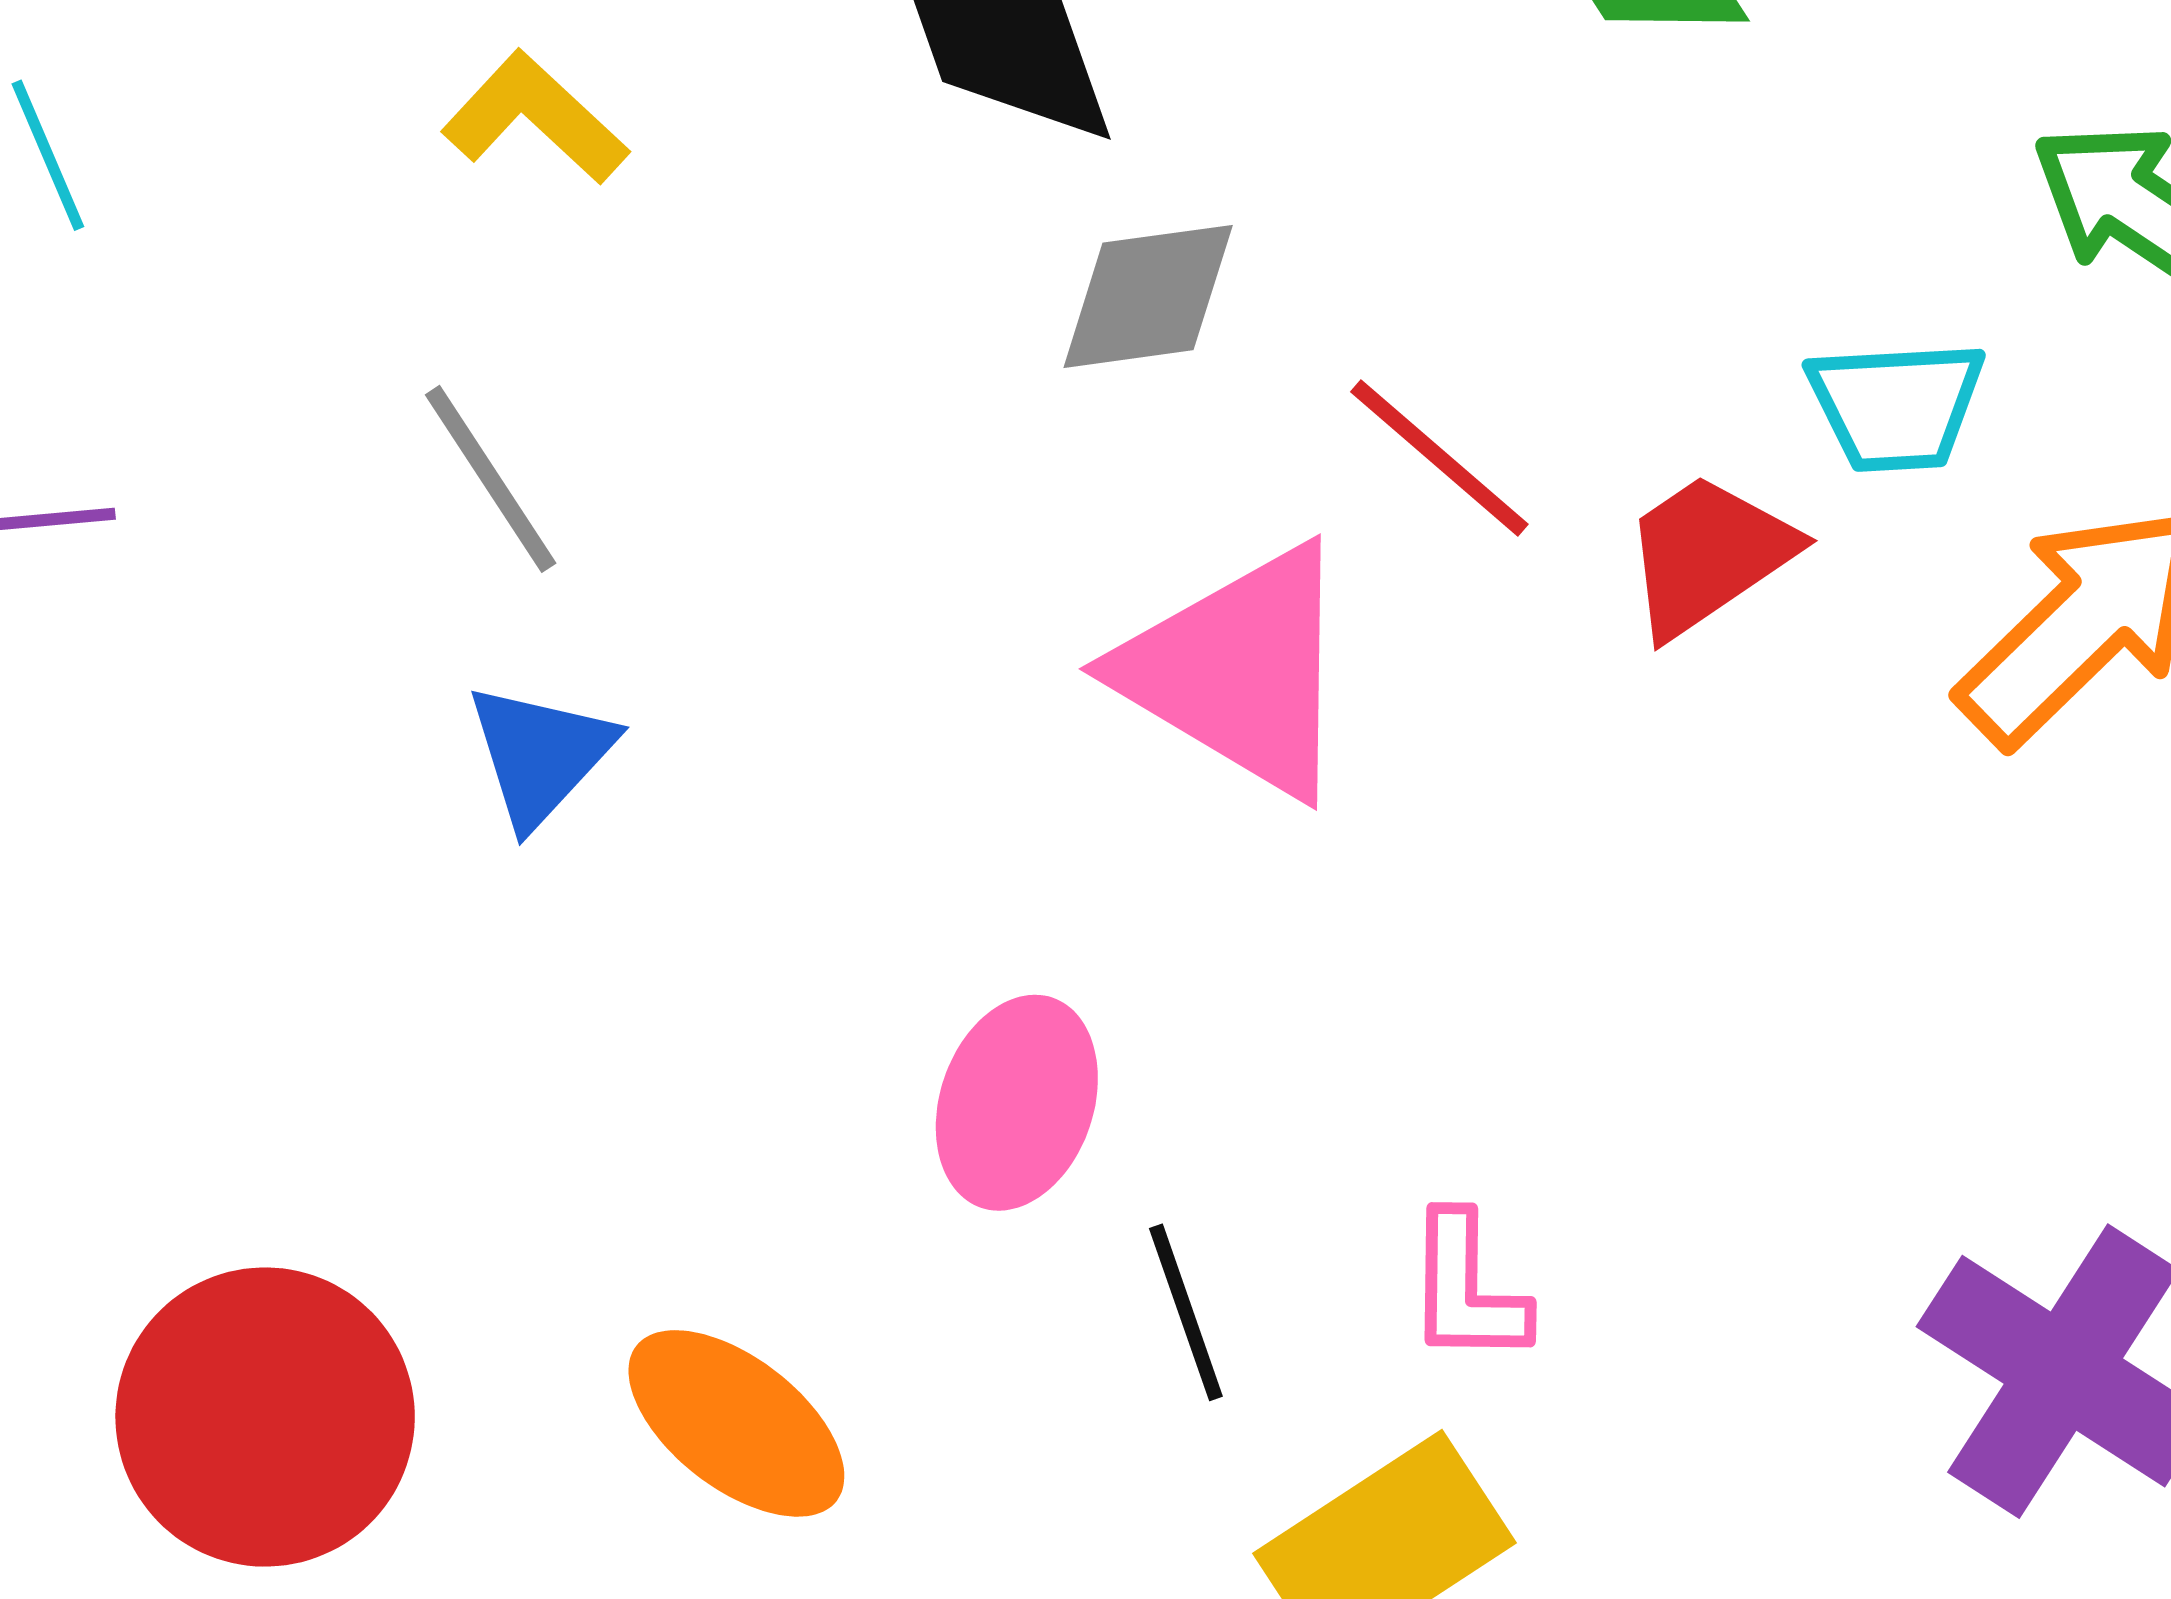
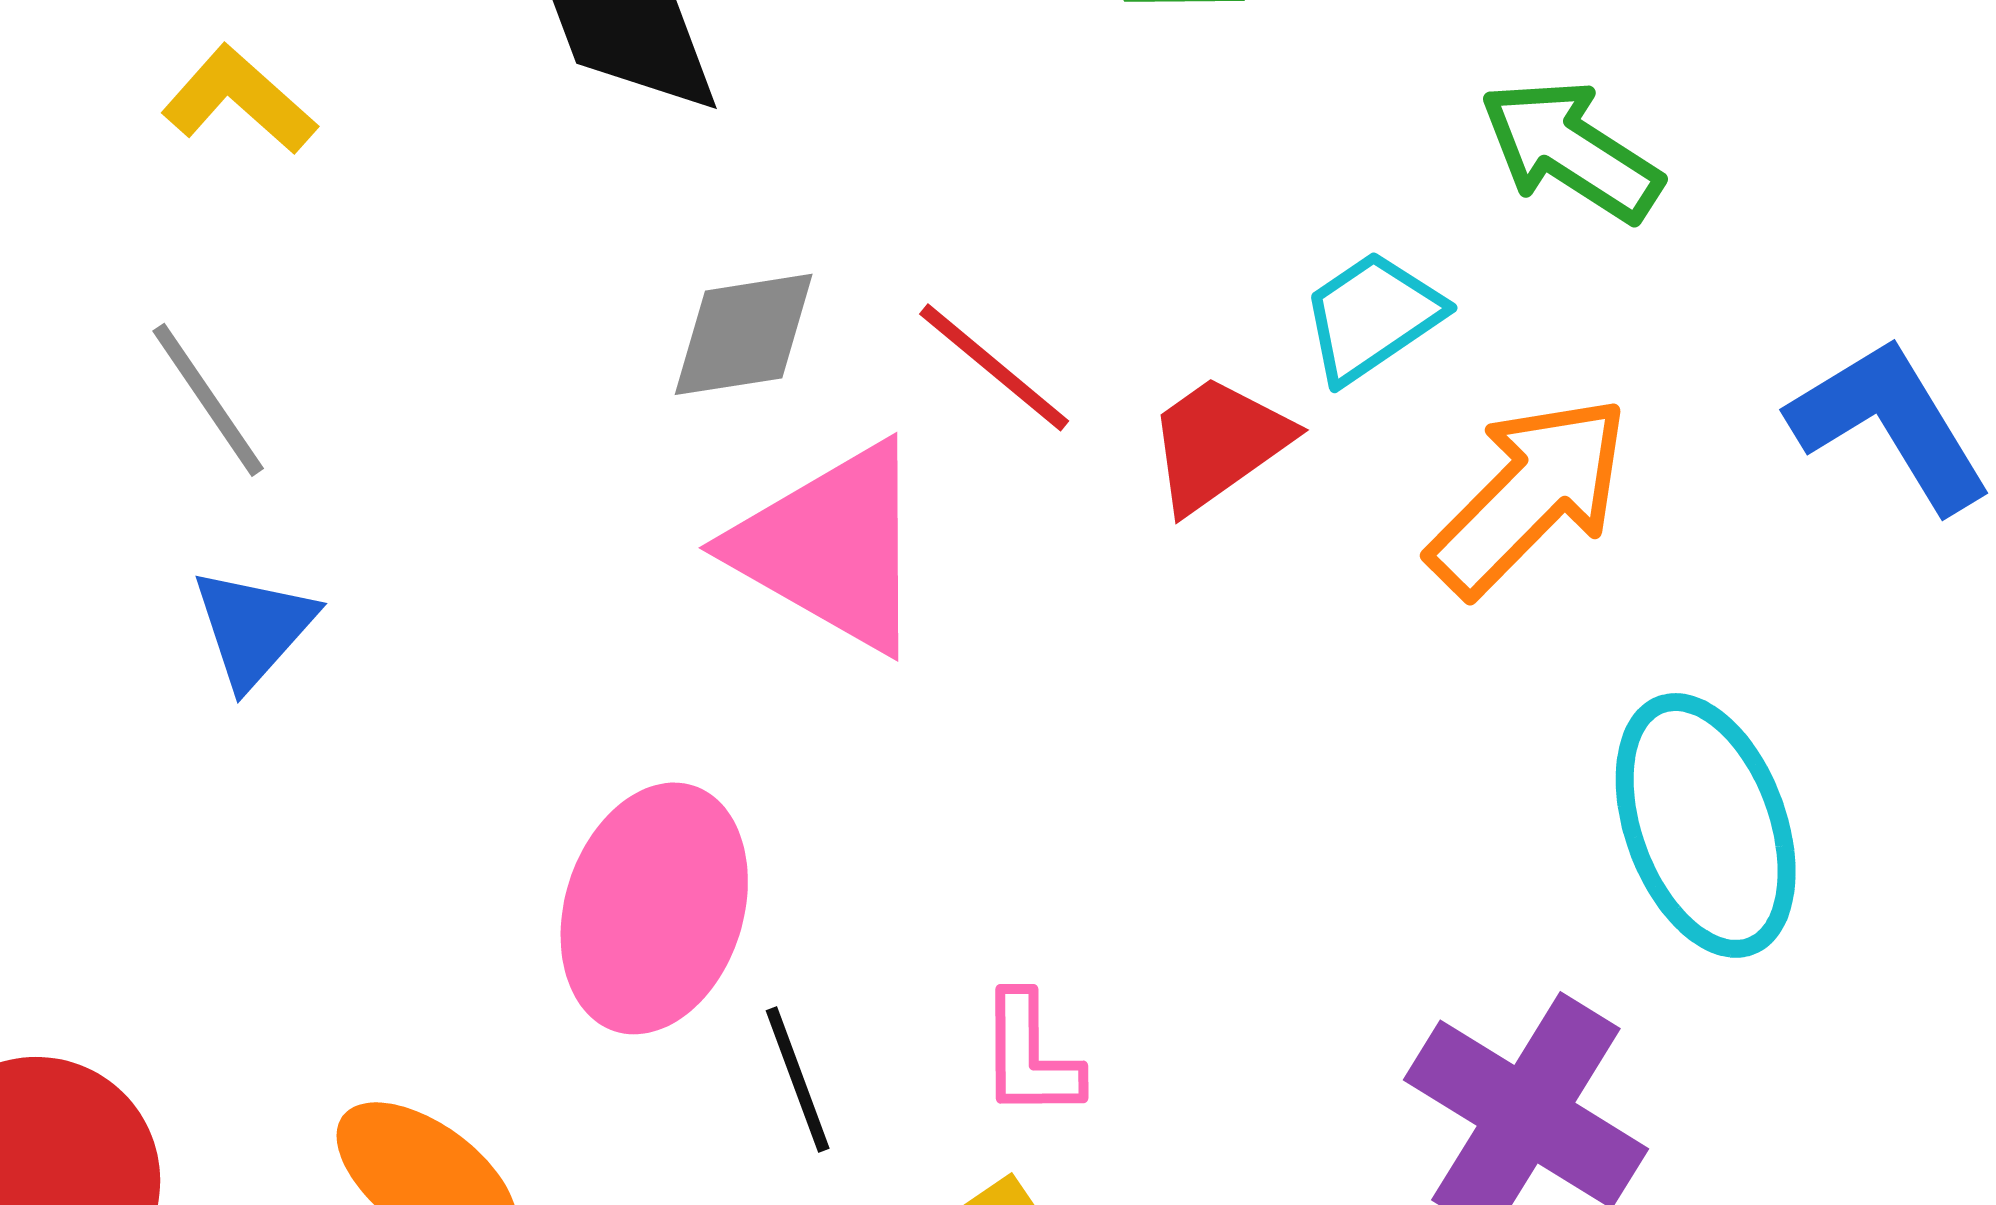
gray diamond: (1148, 296) -> (744, 334), moved
cyan trapezoid: (1896, 406) -> (1372, 317), turned 150
pink ellipse: (1017, 1103) -> (654, 908), size x1.4

